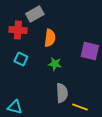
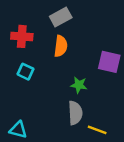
gray rectangle: (35, 14) -> (61, 17), moved
green star: (55, 64) -> (79, 85), moved

